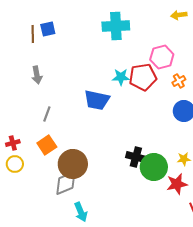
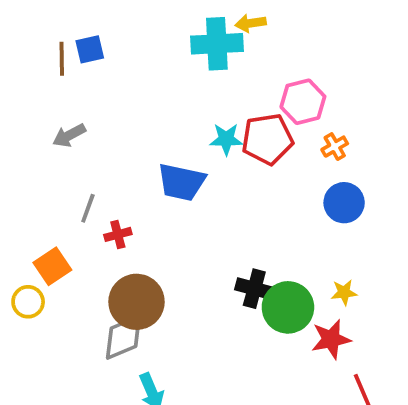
yellow arrow: (179, 15) -> (251, 23), moved
gray arrow: (37, 75) -> (69, 135), turned 72
red cross: (13, 143) -> (118, 234), moved
orange square: (47, 145) -> (52, 266), moved

